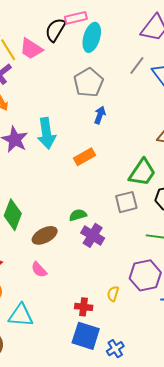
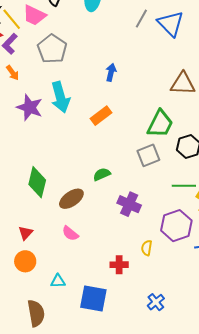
gray pentagon: (89, 83) -> (52, 49), moved
purple cross: (93, 235) -> (129, 204), moved
cyan triangle: (21, 315) -> (58, 281), size x0.6
blue square: (86, 336) -> (93, 298), moved

